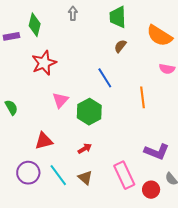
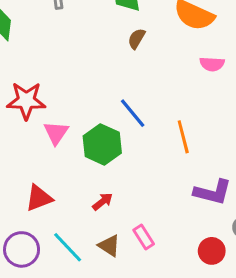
red star: (44, 63) -> (26, 101), moved, turned 30
blue line: (105, 78) -> (133, 113), moved
orange line: (142, 97) -> (183, 137), moved
pink rectangle: (124, 175) -> (144, 237), moved, size x0.6

